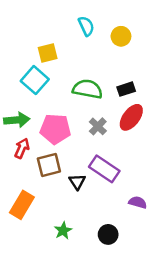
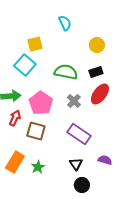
yellow circle: (121, 36) -> (97, 45), moved
pink pentagon: (55, 129) -> (41, 103), turned 30
brown square: (49, 165) -> (36, 131), turned 30
black triangle: (77, 182) -> (76, 164), moved
green star: (63, 231) -> (38, 167), moved

